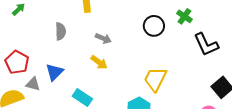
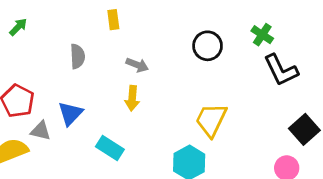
green cross: (184, 16) -> (262, 35), moved
yellow arrow: (99, 62) -> (132, 98), turned 60

